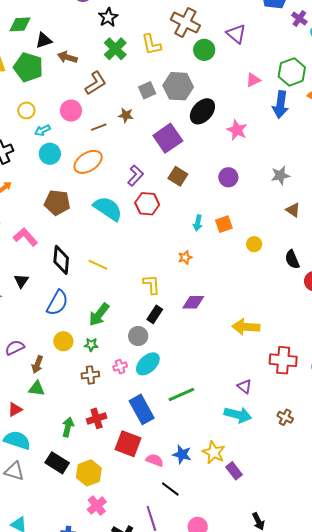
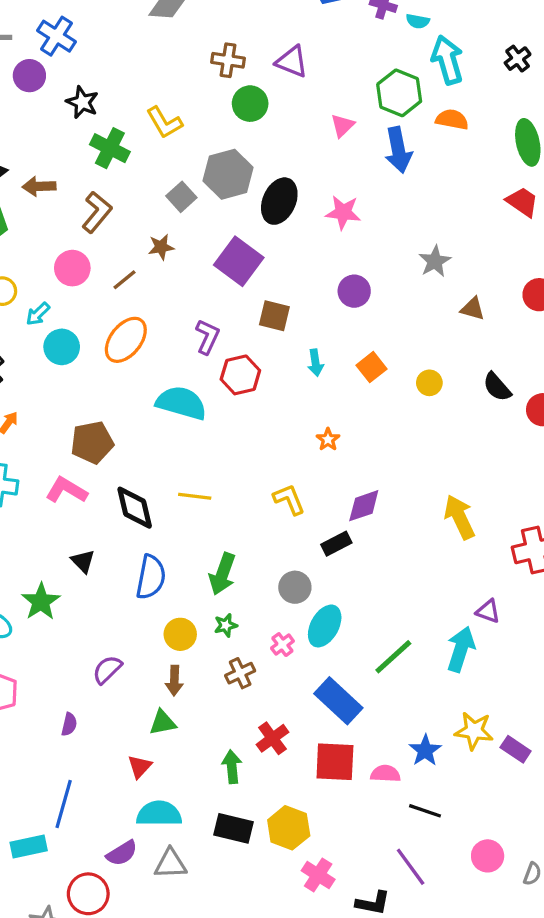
brown cross: (185, 23) -> (228, 60), moved, size x0.7
brown pentagon: (57, 203) -> (92, 442), moved
cyan arrow: (198, 223) -> (316, 363), moved
black rectangle: (155, 314) -> (336, 544), moved, turned 48
yellow arrow: (246, 327) -> (459, 517), turned 80
brown arrow: (37, 364) -> (174, 680), moved
cyan arrow: (238, 415) -> (461, 649), moved, turned -68
blue star: (182, 454) -> (425, 750), turned -30

